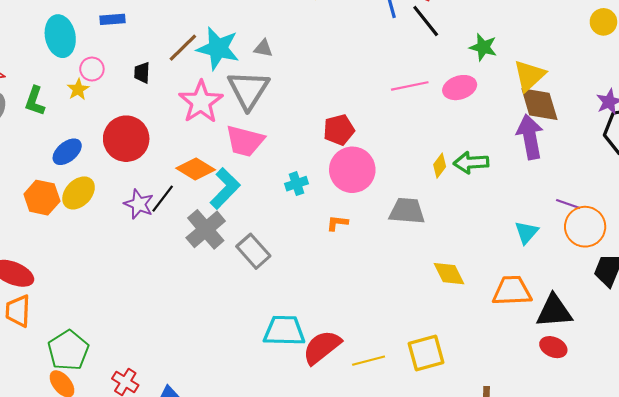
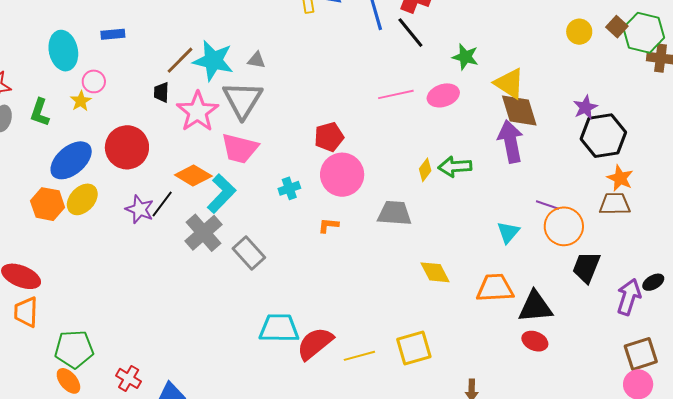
black trapezoid: (142, 73) -> (161, 92), moved
yellow triangle: (529, 76) -> (509, 83), turned -44
blue ellipse: (67, 152) -> (71, 160), size x1.5
green pentagon: (68, 350) -> (74, 349), turned 30

